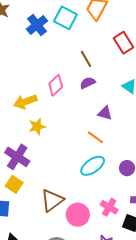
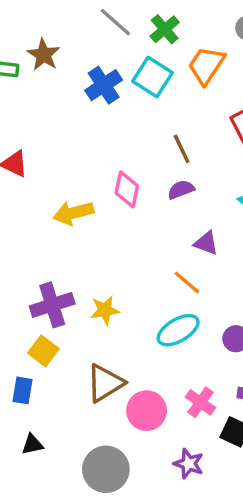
pink diamond: (56, 85) -> (127, 189), turned -40
yellow star: (37, 127) -> (105, 310), moved
purple cross: (17, 157) -> (52, 305), turned 35

